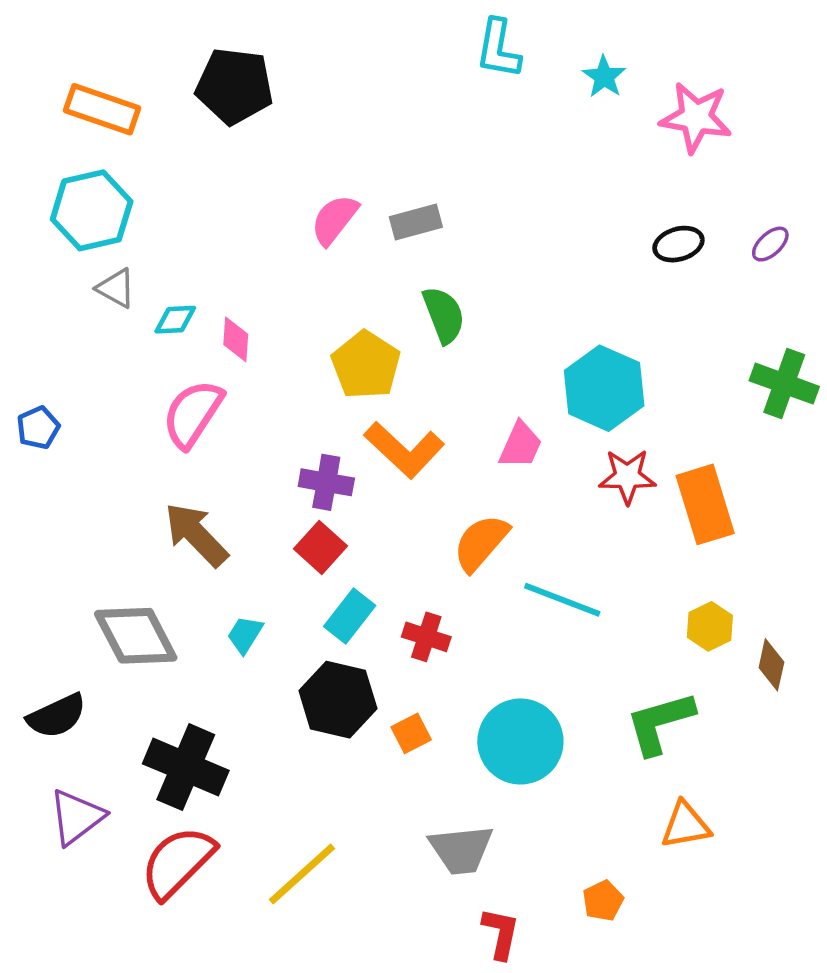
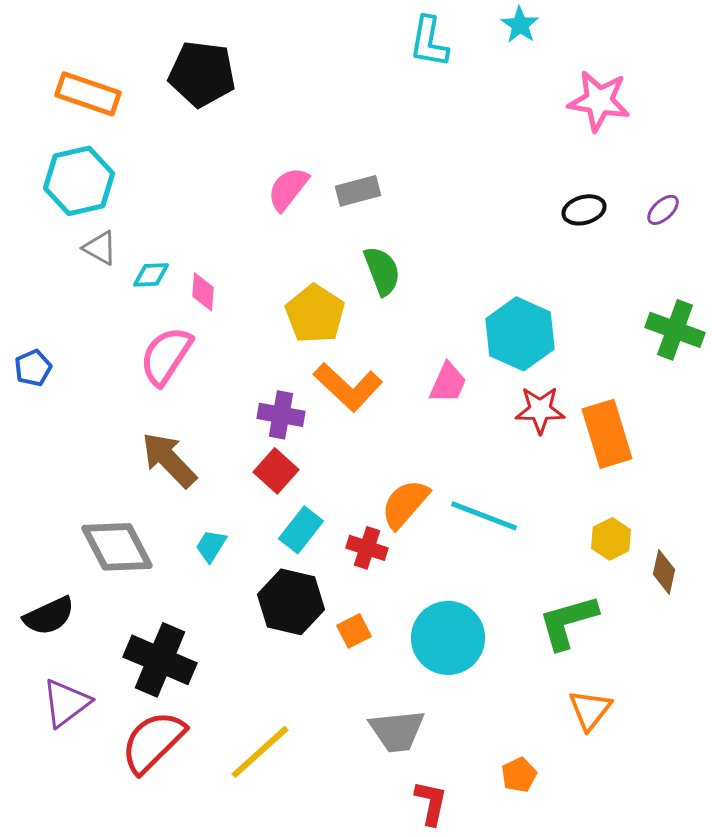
cyan star: (604, 77) -> (520, 25), moved
orange semicircle: (481, 543) -> (405, 504), moved
orange triangle: (685, 825) -> (590, 710), turned -42

